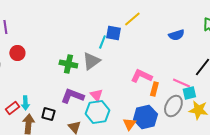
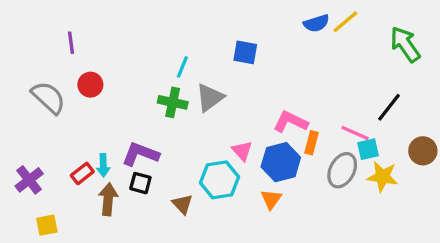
yellow line: (132, 19) -> (345, 22), moved
blue semicircle: (176, 35) -> (316, 23), moved
cyan line: (102, 42) -> (182, 67), moved
pink triangle: (96, 95) -> (242, 151), moved
purple L-shape: (72, 96) -> (140, 154), moved
blue hexagon: (145, 117) -> (281, 162), moved

